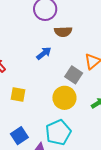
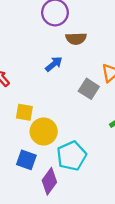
yellow circle: (64, 98) -> (44, 132), moved
blue square: (19, 136) -> (26, 160), turned -36

